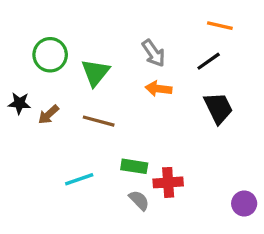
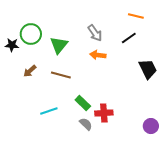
black star: (19, 103) -> (12, 45), moved
black trapezoid: (218, 108) -> (148, 69), moved
green rectangle: (134, 166) -> (83, 103), turned 35

